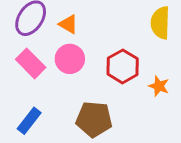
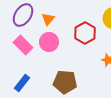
orange triangle: (68, 24) -> (48, 19), turned 40
red hexagon: (123, 66) -> (85, 33), moved

